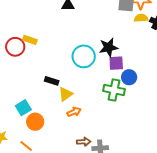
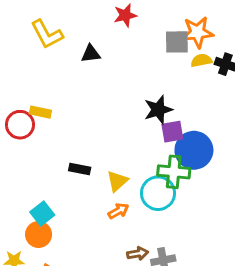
cyan circle: (84, 56) -> (158, 193), moved
blue circle: (129, 77) -> (194, 150), size x1.6
yellow triangle: (66, 94) -> (117, 181), moved
orange circle: (35, 122) -> (39, 234), moved

